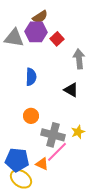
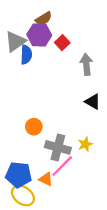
gray triangle: (14, 38) -> (15, 42), turned -45
blue semicircle: (31, 77) -> (26, 55), moved
black triangle: (71, 90) -> (93, 102), moved

